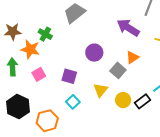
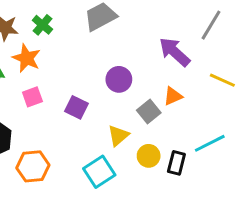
green cross: (45, 34) -> (42, 25), moved
black rectangle: (142, 101) -> (176, 163), turned -49
cyan square: (73, 102) -> (99, 172), moved, size x1.5

